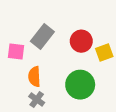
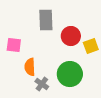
gray rectangle: (42, 37) -> (46, 20), moved, turned -40
gray cross: (37, 100) -> (42, 84), moved

